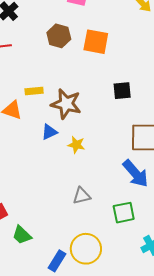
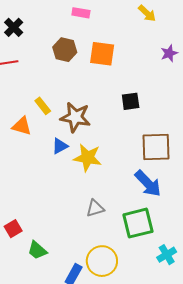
yellow rectangle: (34, 91) -> (43, 106), turned 60
yellow star: (76, 145) -> (88, 158), size x1.6
green square: (124, 213) -> (138, 223), size x1.4

